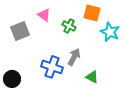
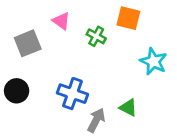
cyan star: (110, 32) -> (153, 61), moved
gray arrow: (74, 57) -> (96, 120), moved
black circle: (12, 79) -> (17, 91), moved

